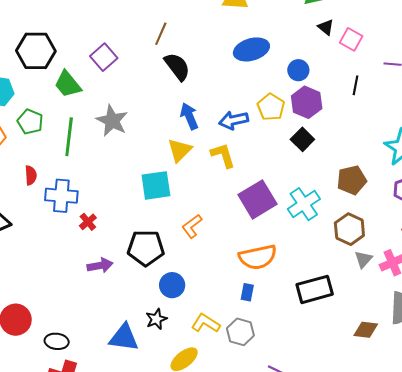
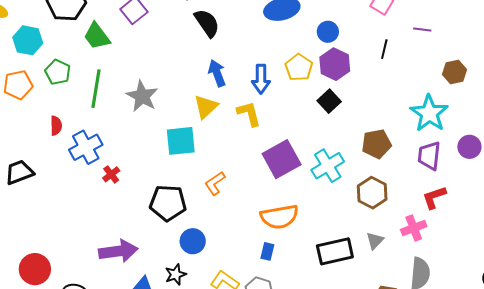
blue arrow: (234, 120) -> (261, 79), turned -80
gray star: (112, 121) -> (142, 96), moved
blue cross: (61, 196) -> (86, 147), turned -36
gray triangle: (363, 259) -> (375, 241), moved
purple arrow: (100, 265) -> (118, 251), moved, size x1.5

